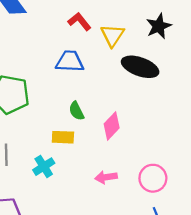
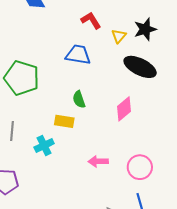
black star: (159, 26) -> (145, 29), moved
yellow triangle: (112, 35) -> (119, 36), size x0.7
pink diamond: (112, 126) -> (124, 109), moved

